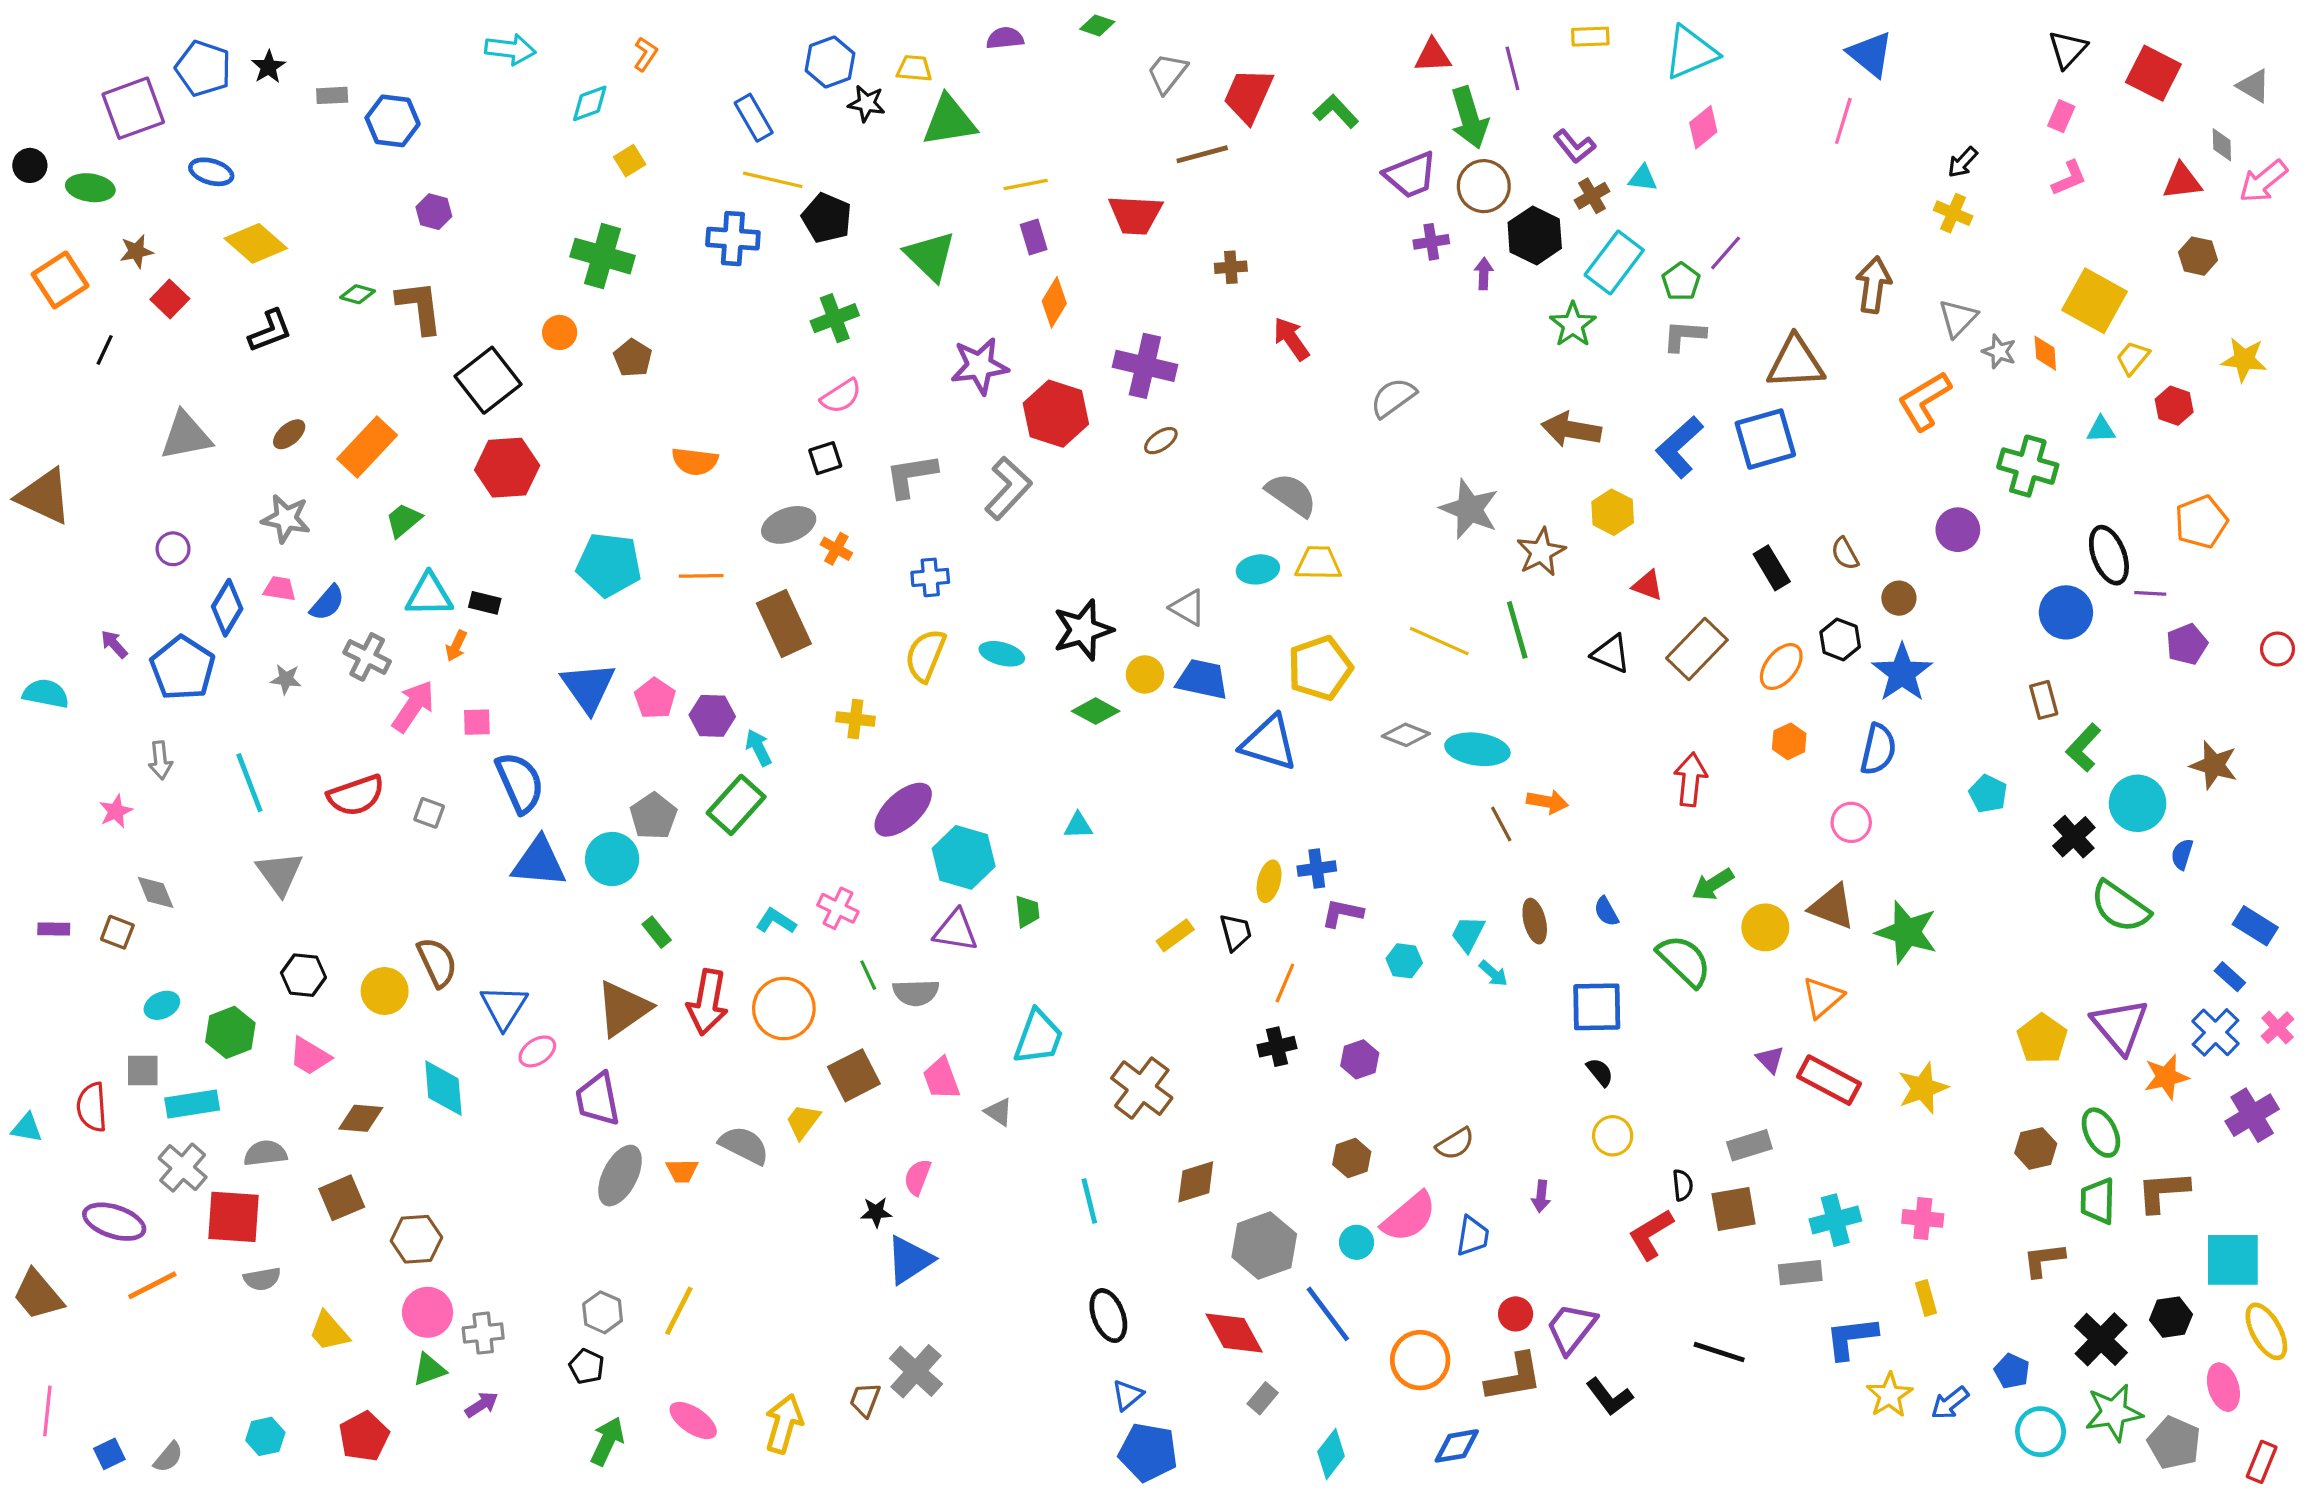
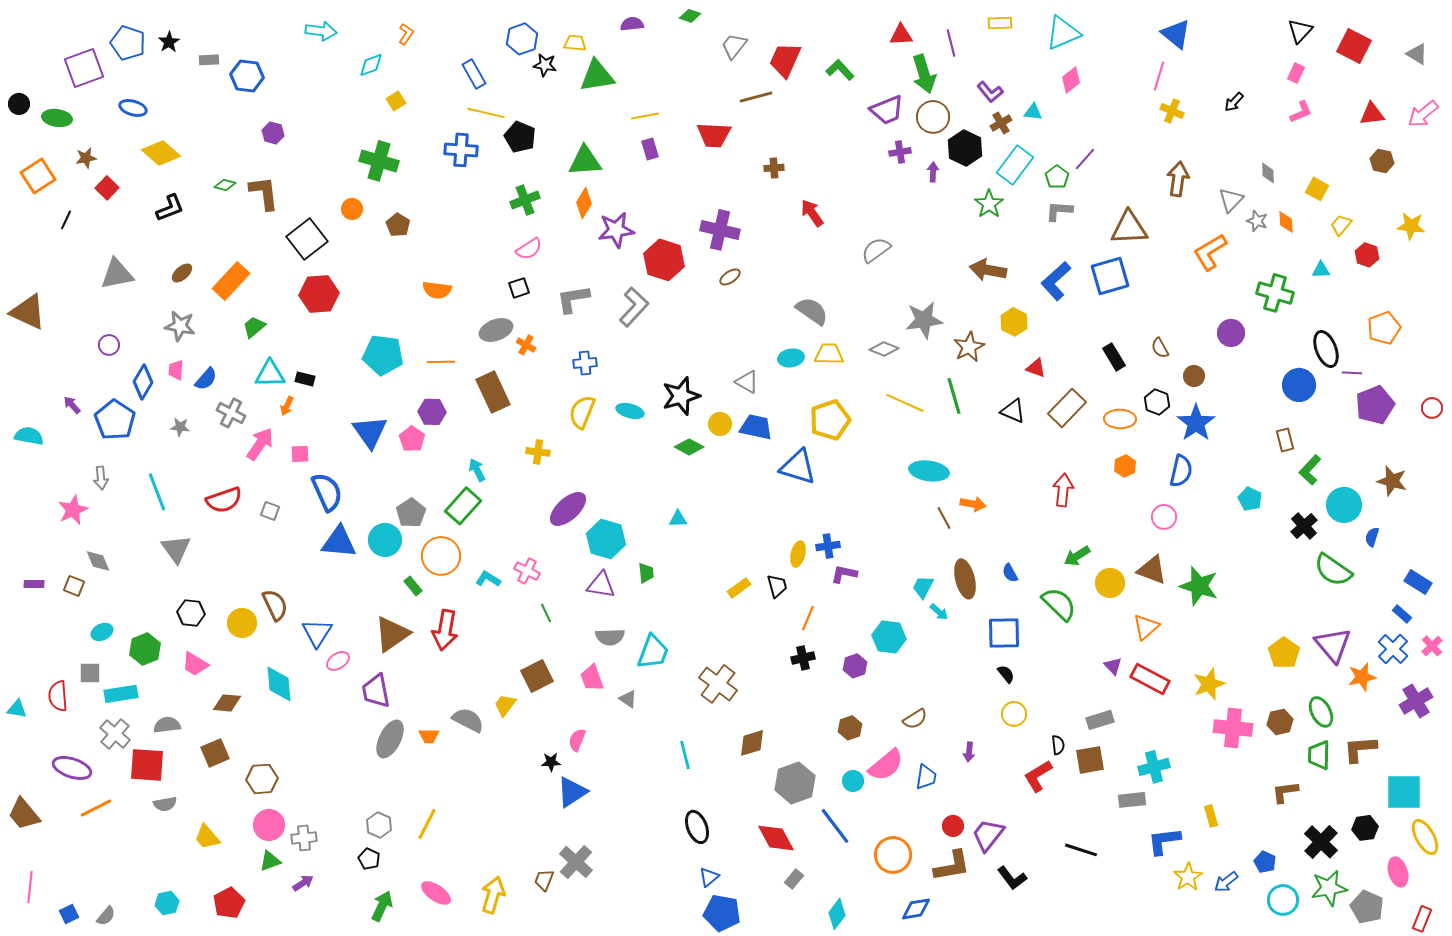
gray diamond: (2222, 145) -> (1268, 173), moved
yellow cross: (1953, 213) -> (1172, 111), moved
green triangle: (930, 256) -> (585, 161), turned -48
yellow square: (2095, 301) -> (1317, 189), size x0.6
orange diamond: (1054, 302) -> (584, 203), moved
gray star: (1469, 509) -> (924, 320), turned -30
pink trapezoid: (280, 589) -> (176, 370), turned -95
purple pentagon: (2187, 644) -> (1375, 405), size x1.5
orange ellipse: (1781, 667) -> (1120, 419), turned 52
purple hexagon: (712, 716) -> (432, 412), moved
gray diamond: (1406, 735) -> (884, 349), moved
pink star: (116, 811) -> (73, 510), size x1.4
brown ellipse: (1535, 921) -> (965, 579), size x1.4
cyan hexagon: (1404, 961) -> (889, 637), moved, size x1.5
gray semicircle: (916, 993) -> (610, 637), moved
orange circle: (784, 1009) -> (441, 556), moved
pink cross: (1923, 1218) -> (1233, 728), moved, size x1.5

